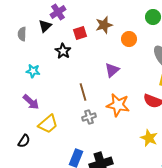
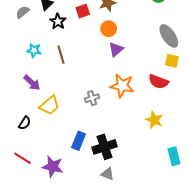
gray semicircle: (22, 34) -> (23, 12), turned 48
orange circle: (129, 39) -> (109, 29), moved
black star: (63, 51) -> (58, 21), moved
brown line: (83, 92) -> (61, 55), moved

